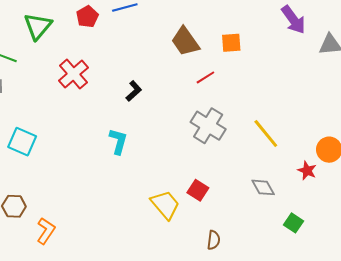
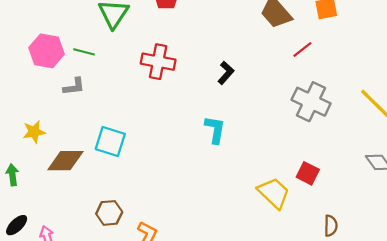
red cross: (73, 74) -> (158, 62), turned -32

